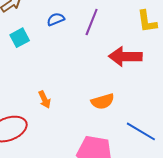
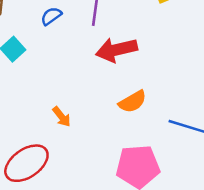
red arrow: (125, 56) -> (116, 50), moved

